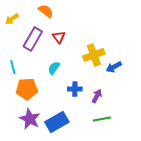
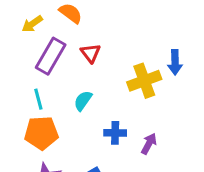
yellow arrow: (12, 19) -> (32, 24), moved
cyan line: (13, 67) -> (38, 99), moved
blue arrow: (114, 67) -> (175, 62), moved, turned -63

